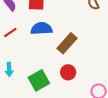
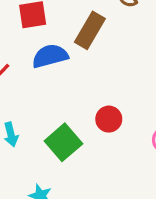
brown rectangle: (67, 43) -> (90, 30), moved

